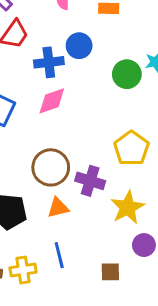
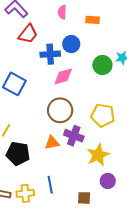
pink diamond: (52, 101) -> (63, 76), moved
yellow pentagon: (131, 148) -> (103, 115), turned -30
brown circle: (51, 167) -> (60, 110), moved
orange triangle: (58, 208) -> (52, 143), moved

